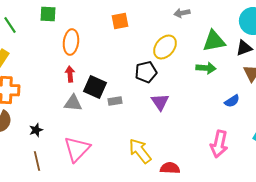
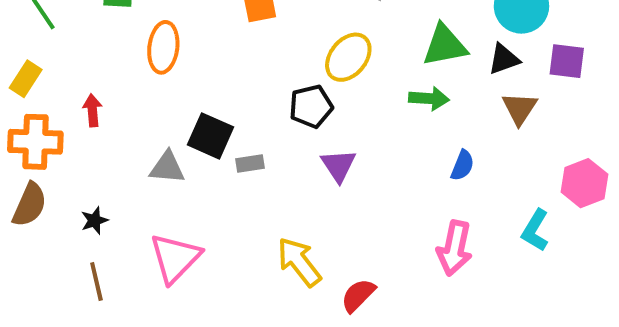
red arrow: (70, 74) -> (92, 110), moved
blue semicircle: (232, 101) -> (462, 165), moved, turned -35
red semicircle: (170, 168) -> (358, 295), turned -48

